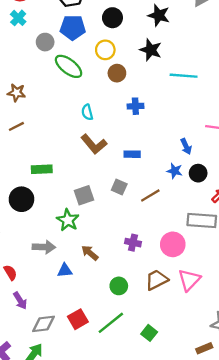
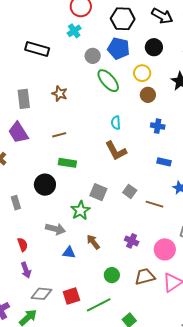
brown line: (16, 126) -> (59, 135), moved
blue rectangle: (132, 154) -> (164, 162), moved
gray square: (84, 195) -> (98, 192), turned 30
brown line: (150, 195) -> (155, 204), turned 36

